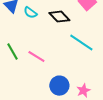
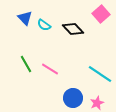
cyan line: (81, 43) -> (100, 74), moved

